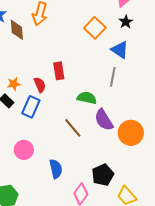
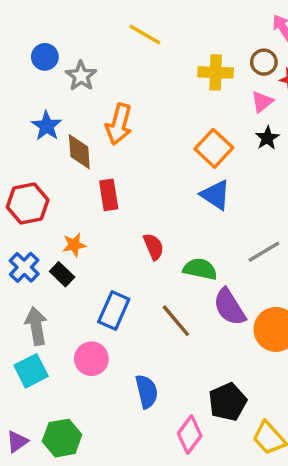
blue triangle: (120, 50) -> (216, 195), moved
red rectangle: (59, 71) -> (109, 195), moved
gray line: (113, 77) -> (264, 252), moved, turned 48
red semicircle: (40, 85) -> (154, 247), moved
blue rectangle: (31, 107) -> (114, 310), moved

